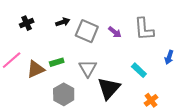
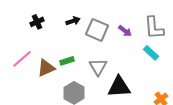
cyan rectangle: (139, 70) -> (151, 53), moved
black triangle: (109, 88) -> (119, 87), turned 45

